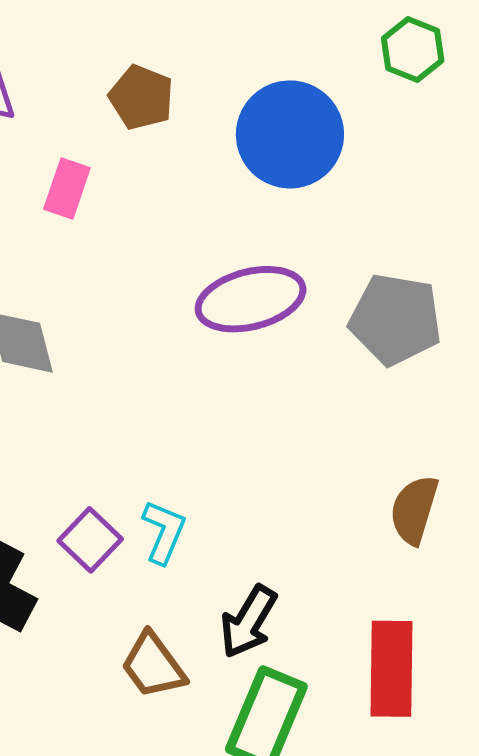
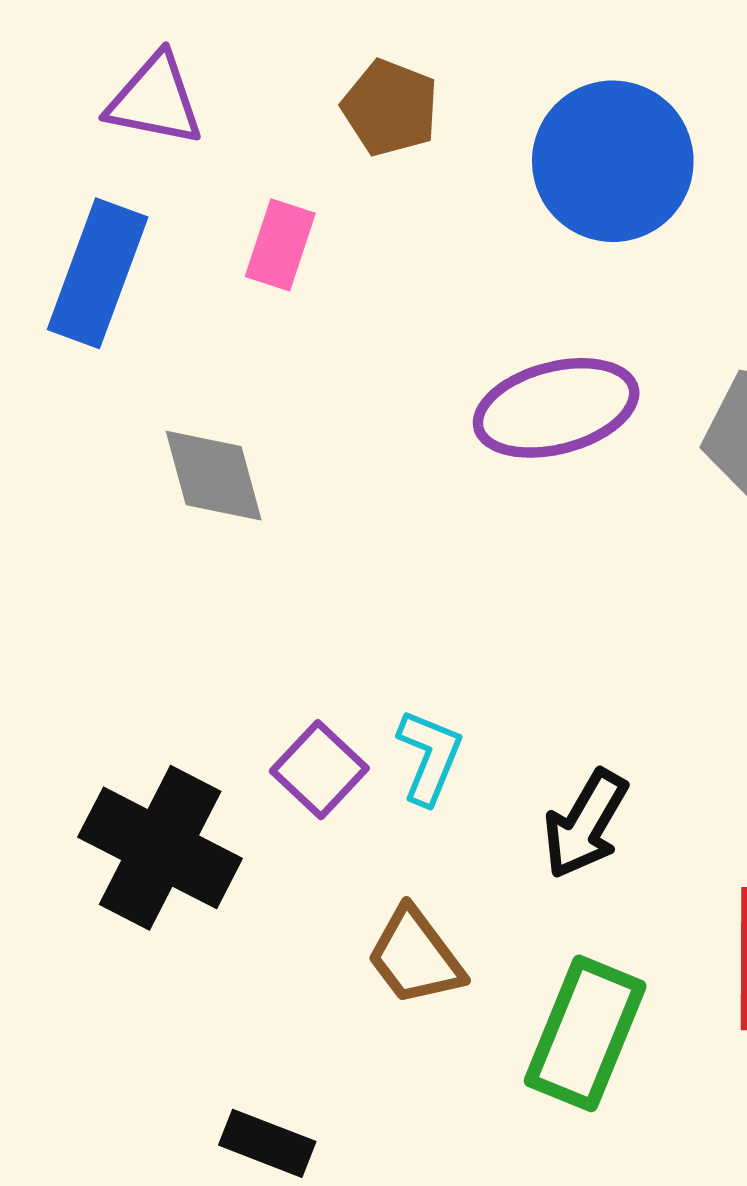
black arrow: (248, 622) -> (585, 824), moved

